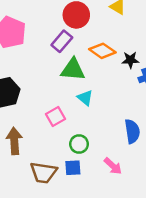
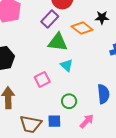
black star: (130, 60) -> (102, 18), moved
green circle: (79, 144) -> (69, 101), moved
pink arrow: (113, 166) -> (87, 121), turned -91

